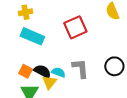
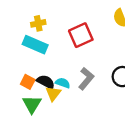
yellow cross: (25, 12) -> (38, 23), moved
gray L-shape: (80, 68) -> (86, 79), turned 45

